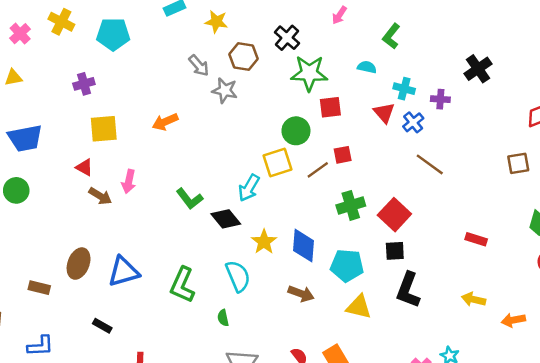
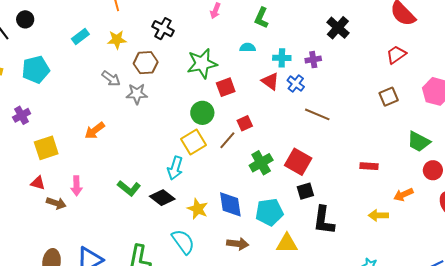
black cross: (287, 38) -> (163, 29), moved
orange arrow: (513, 320) -> (403, 195), moved

